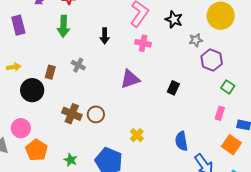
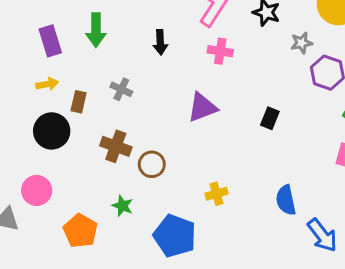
purple rectangle: (18, 25) -> (50, 41), moved
yellow arrow: (14, 67) -> (47, 84), moved
brown cross: (72, 114) -> (116, 146), moved
yellow cross: (137, 135) -> (216, 194), turned 32
orange pentagon: (37, 150) -> (80, 231), moved
green star: (71, 160) -> (123, 206), moved

